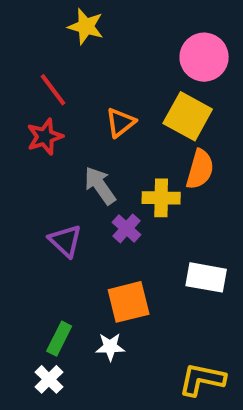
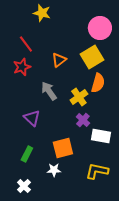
yellow square: (188, 116) -> (92, 57), turned 30
yellow cross: (161, 198) -> (79, 97), turned -36
purple cross: (126, 228) -> (83, 120), moved
green rectangle: (59, 339) -> (27, 154), moved
yellow L-shape: (202, 379) -> (97, 171), moved

